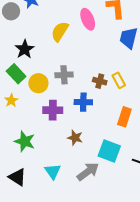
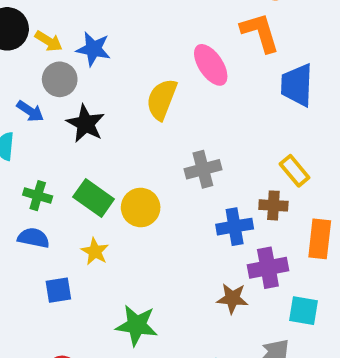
black star: (25, 49) -> (86, 124), moved
gray cross: (64, 75) -> (203, 169), moved
brown cross: (100, 81) -> (273, 205), moved
purple cross: (53, 110) -> (268, 268), moved
cyan square: (109, 151) -> (304, 311), size x0.7

